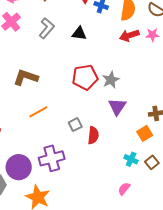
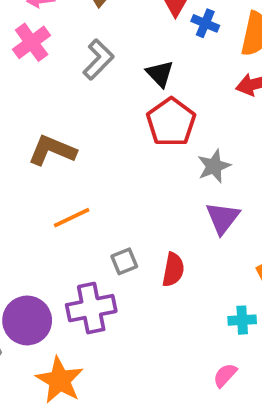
black triangle: (79, 33) -> (160, 74), turned 35
red pentagon: (85, 77) -> (171, 122), moved, turned -30
gray square: (75, 125) -> (124, 261), moved
cyan cross: (131, 159) -> (242, 320), turned -32

